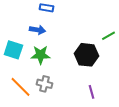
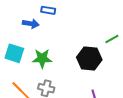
blue arrow: (37, 30) -> (31, 24), moved

